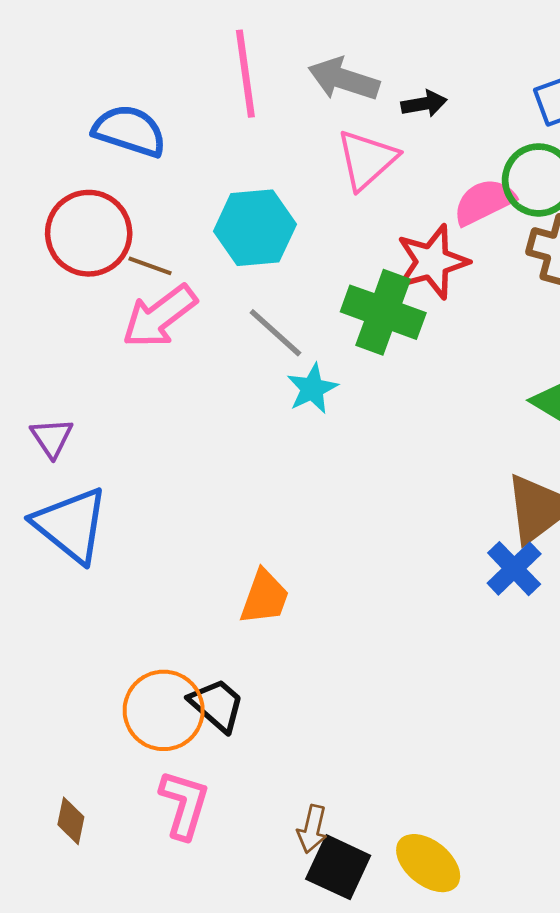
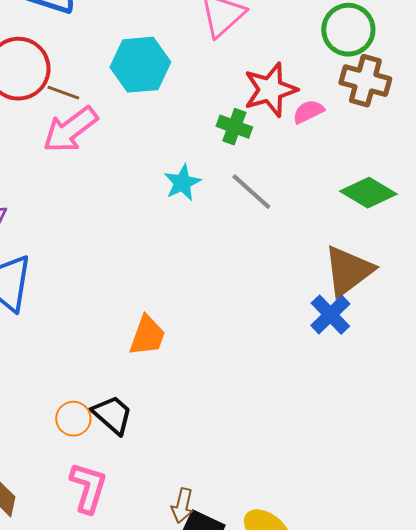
pink semicircle: (484, 202) -> (308, 112), moved, size x0.7
green cross: (383, 312) -> (234, 127), size x0.6
gray line: (275, 333) -> (251, 192), moved
orange circle: (164, 710) -> (73, 419), size x0.6

